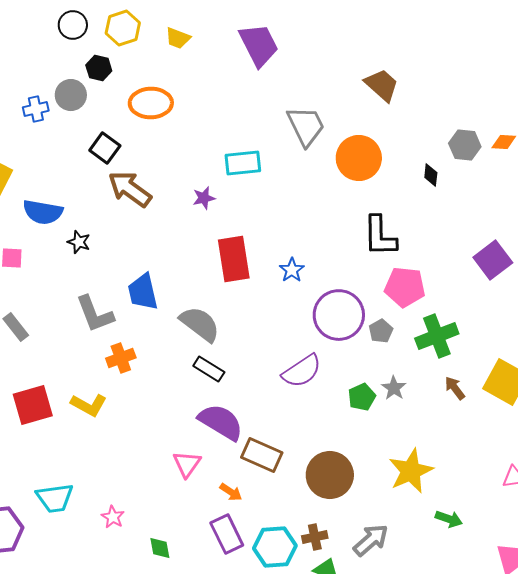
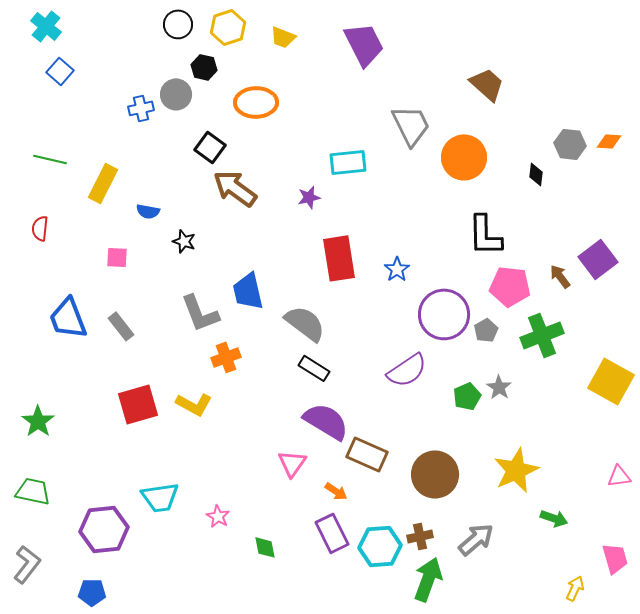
blue semicircle: (43, 212) -> (148, 211), size x0.6
brown arrow: (455, 388) -> (560, 276), moved

